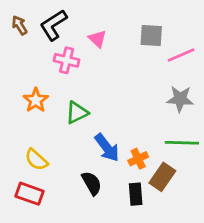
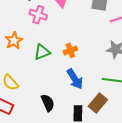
blue arrow: (107, 148) -> (75, 79), moved
orange cross: (138, 159) -> (70, 50), moved

